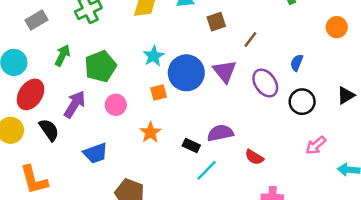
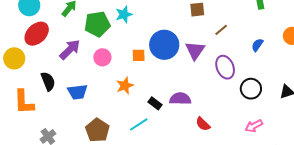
cyan star: (154, 56) -> (124, 14), moved
blue semicircle: (297, 63) -> (257, 45), moved
black semicircle: (49, 130) -> (48, 81), moved
cyan line: (207, 170) -> (139, 124), moved

